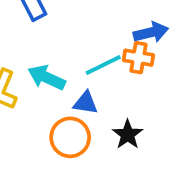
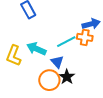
blue triangle: (86, 103) -> (57, 62), turned 40
black star: (128, 135) -> (67, 77), moved

